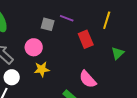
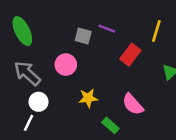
red rectangle: (86, 39) -> (130, 55), turned 60
yellow star: (42, 69) -> (88, 98), moved

